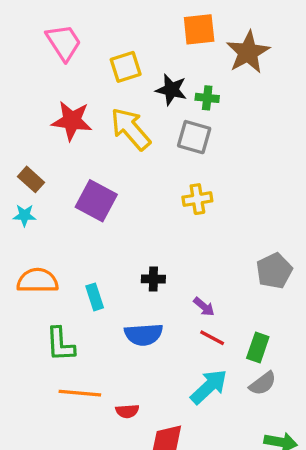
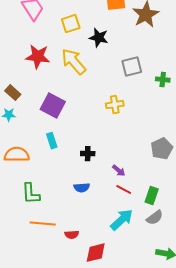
green cross: (207, 98) -> (163, 80), moved
gray square: (194, 137) -> (132, 67), moved, turned -30
cyan rectangle: (95, 297) -> (52, 141), moved
blue semicircle: (144, 334) -> (82, 188), size x0.7

